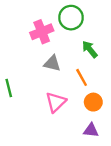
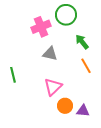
orange line: (82, 77) -> (86, 66), moved
orange circle: (93, 102) -> (65, 106), moved

